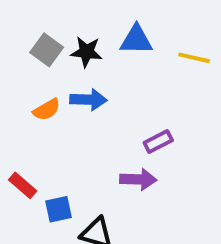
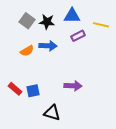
purple rectangle: (158, 142) -> (78, 36), moved
blue square: (59, 209) -> (33, 91), moved

